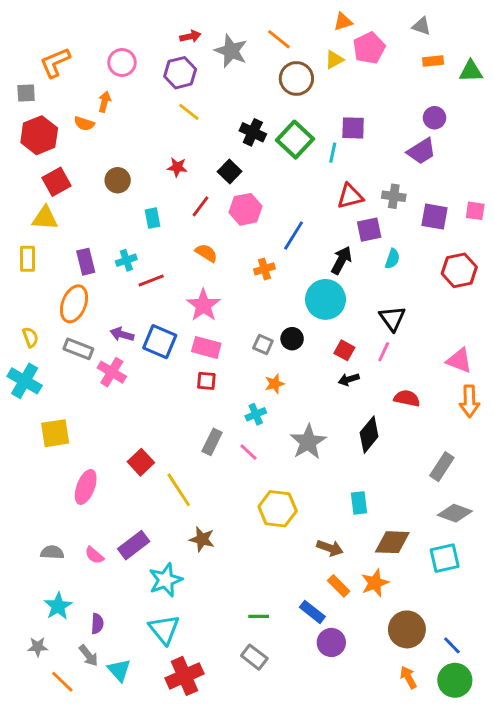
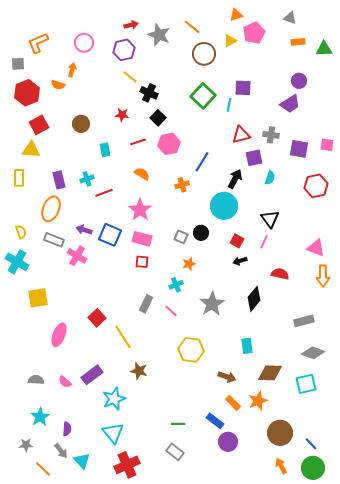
black cross: (253, 132) -> (149, 93), moved
red line: (200, 206) -> (138, 142), turned 35
gray rectangle: (442, 467) -> (304, 321), turned 42

